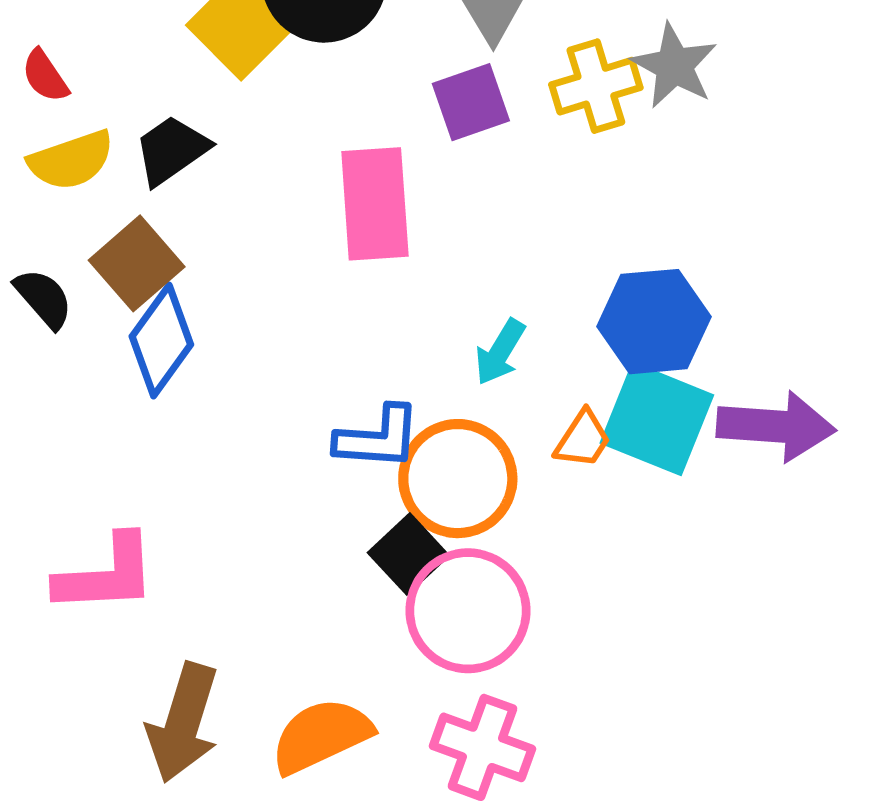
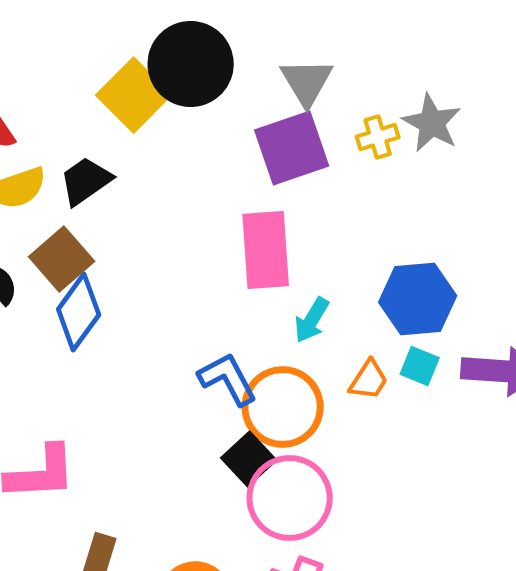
yellow cross: (596, 86) -> (378, 137), size x0.7
purple square: (471, 102) -> (292, 148), size x1.4
pink rectangle: (375, 204) -> (266, 250), moved
cyan square: (657, 419) -> (420, 366), size x0.5
blue L-shape: (378, 438) -> (228, 379), turned -122

